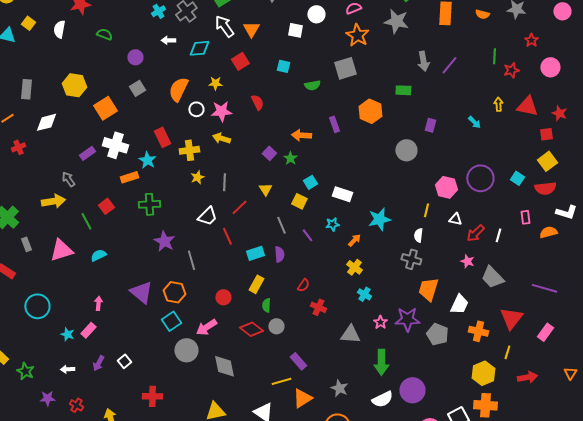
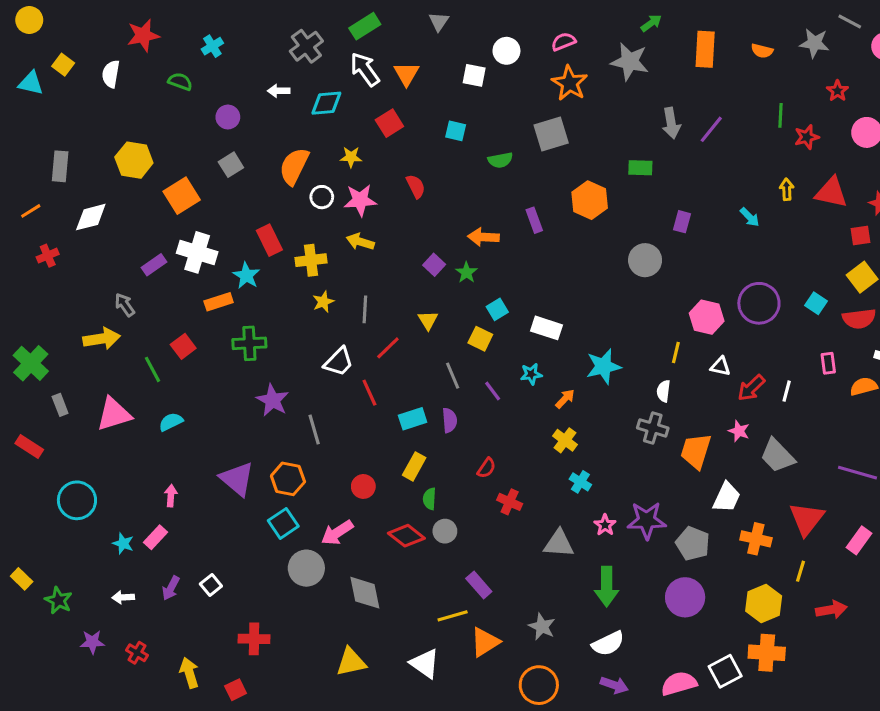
cyan cross: (158, 11) -> (212, 46), moved
orange trapezoid: (428, 289) -> (696, 451), moved
purple circle: (412, 390) -> (685, 597), moved

